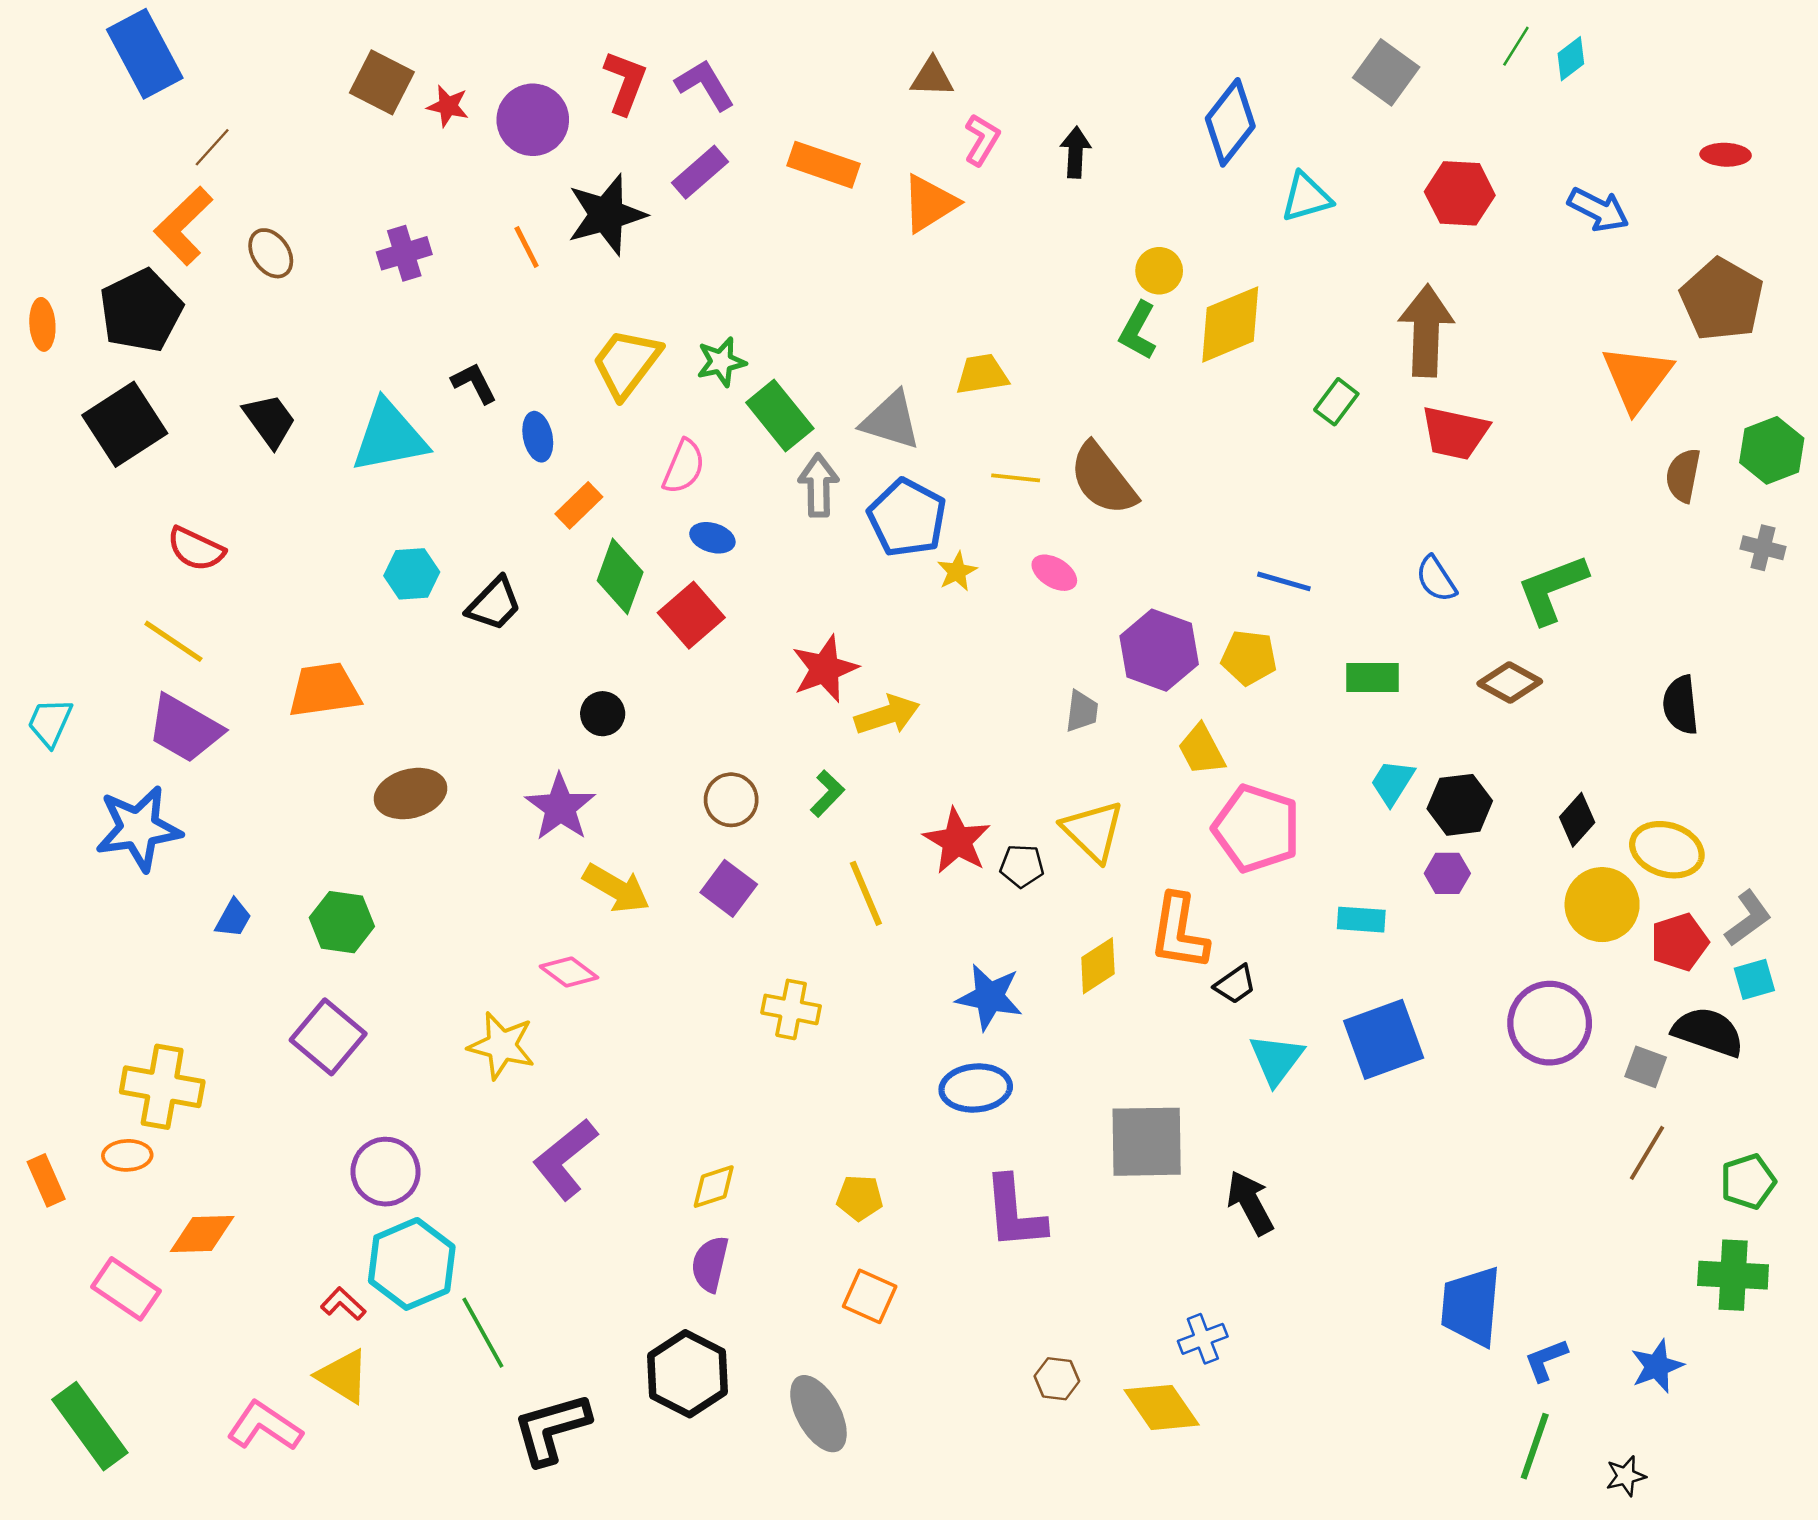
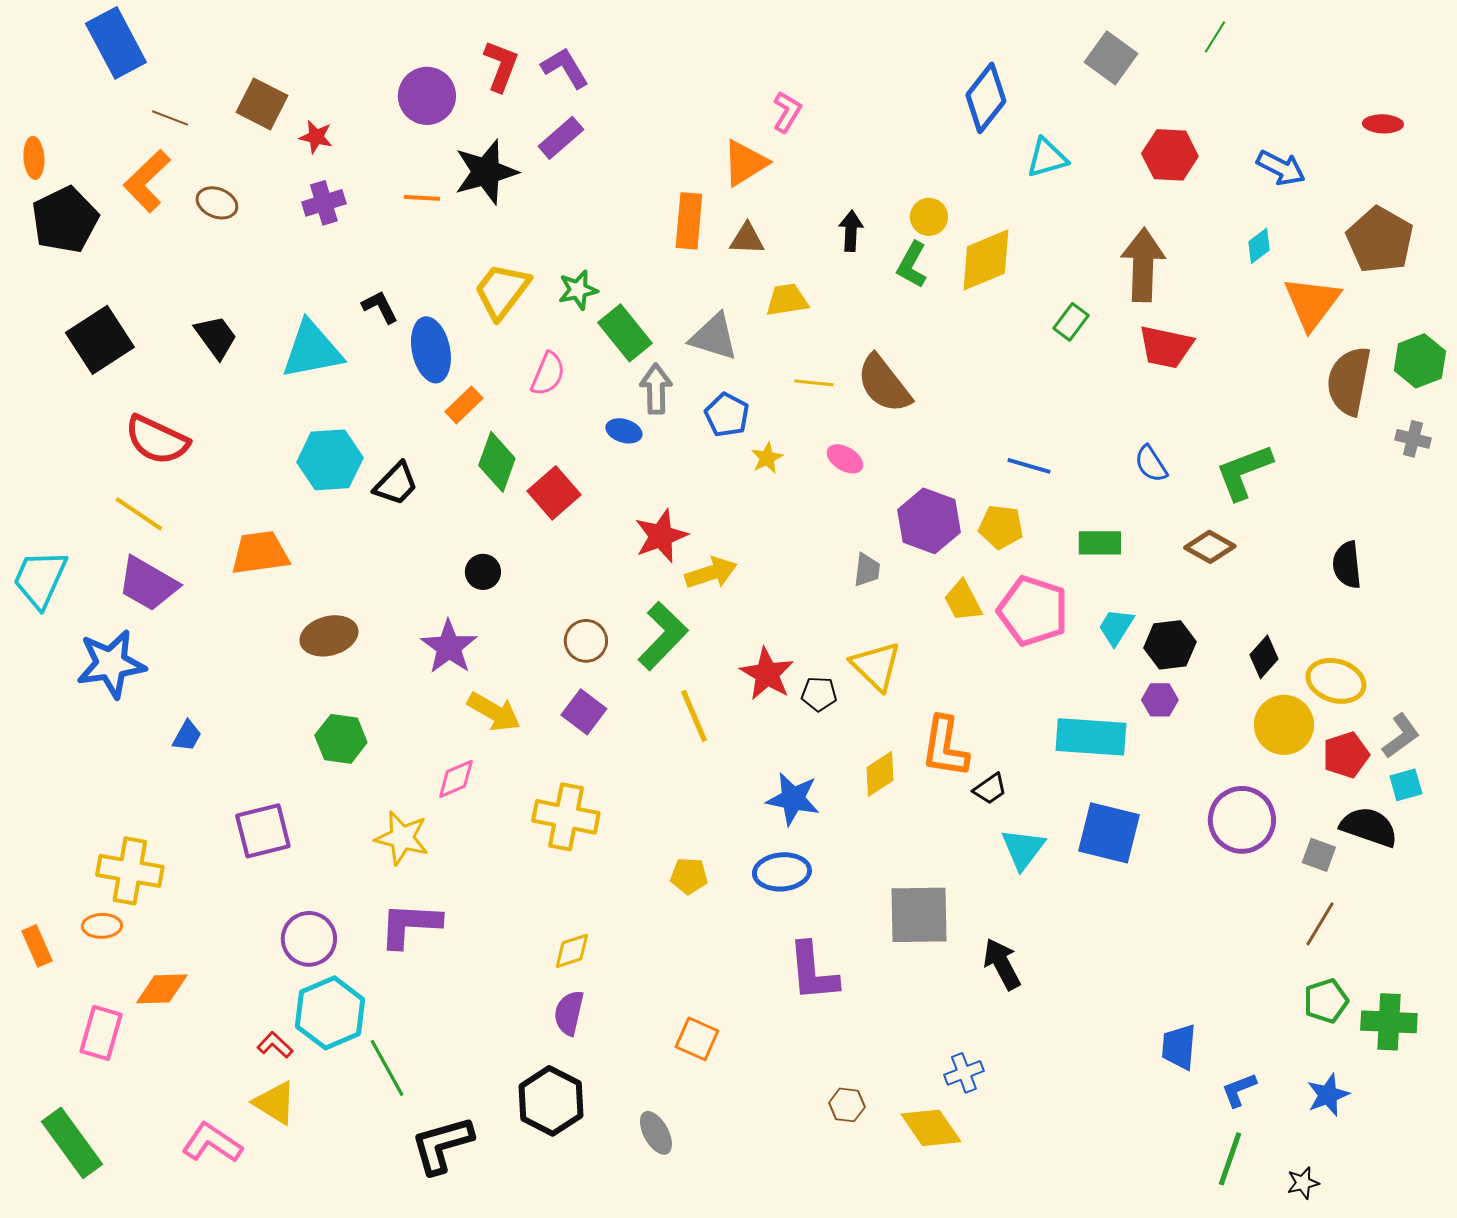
cyan diamond: (1571, 59) -> (1259, 246), moved
brown triangle: (932, 77) -> (747, 239), moved
brown square: (382, 82) -> (262, 104), moved
red star: (448, 106) -> (316, 137), moved
brown line: (212, 147) -> (170, 118), turned 69
black arrow: (1076, 152) -> (851, 231), moved
orange rectangle: (823, 165) -> (689, 221), moved, turned 76
orange line: (527, 247) -> (422, 198), turned -60
brown ellipse: (271, 253) -> (217, 203), turned -33
black pentagon: (141, 311) -> (65, 220), moved
orange ellipse: (42, 324) -> (34, 158), moved
blue ellipse: (538, 437) -> (431, 350), size x1.6
brown semicircle: (1683, 475) -> (1349, 381), size x1.6
blue pentagon: (907, 518) -> (727, 415), size x0.7
blue ellipse: (712, 538) -> (624, 431), moved
red semicircle: (196, 549) -> (157, 440), size x1.4
cyan hexagon: (412, 574) -> (330, 460), size x1.5
cyan trapezoid: (50, 722) -> (40, 579), size x1.5
green L-shape: (827, 794) -> (663, 636), size x1.8
pink pentagon: (1256, 828) -> (1033, 611), moved
cyan rectangle: (1361, 920) -> (1091, 737), size x1.8
green hexagon: (342, 922) -> (341, 739), moved
pink diamond: (569, 972) -> (456, 779), turned -60
yellow cross: (791, 1009) -> (566, 817), moved, size x1.4
purple square: (328, 1037) -> (263, 831), turned 36
blue square: (1384, 1039) -> (1109, 833), turned 34
purple L-shape: (565, 1159) -> (410, 925), moved, turned 42
green pentagon: (1748, 1182) -> (1326, 1001), moved
yellow pentagon: (860, 1198) -> (689, 876), moved
pink rectangle: (126, 1289) -> (101, 1033), turned 72
blue trapezoid: (1471, 1306) -> (1179, 1047), size x0.7
gray ellipse: (818, 1414) -> (656, 1133), size x0.7

